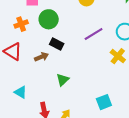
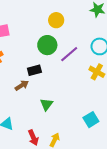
green circle: (49, 19) -> (47, 45), moved
black rectangle: (57, 44) -> (34, 70), turned -32

